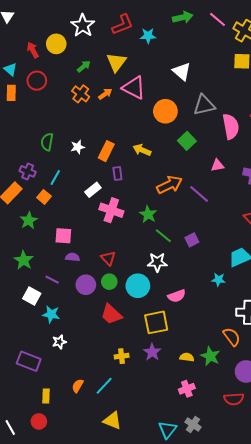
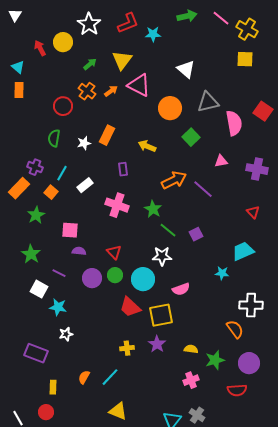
red circle: (37, 81) -> (63, 106), moved
orange rectangle: (106, 151) -> (107, 135), moved
white rectangle: (93, 190) -> (85, 185), moved
red trapezoid: (111, 314) -> (130, 307), moved
green star: (210, 356) -> (215, 360), moved, turned 30

